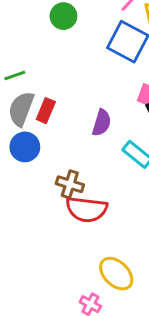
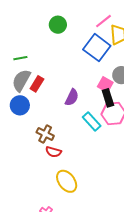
red semicircle: (87, 209) -> (53, 152), size x0.6
yellow ellipse: (116, 274) -> (67, 181), moved

